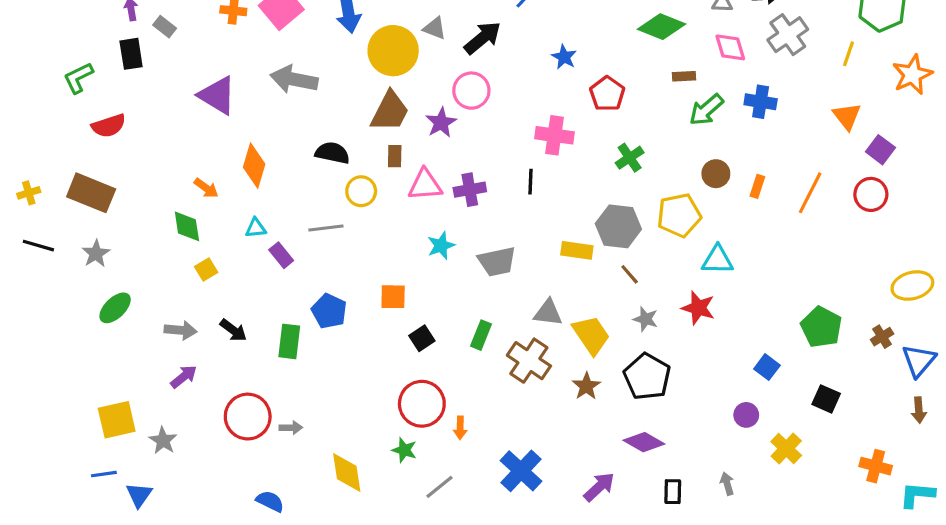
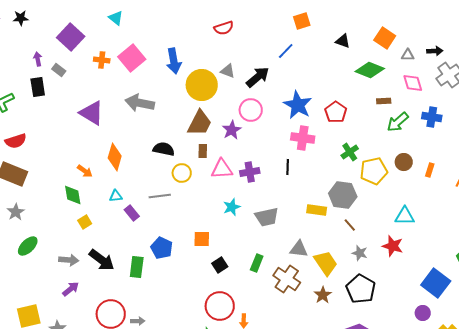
blue star: (564, 57) -> (298, 105), moved, size x1.8
red semicircle: (109, 126) -> (16, 141), moved
yellow pentagon: (679, 215) -> (374, 171), moved
black arrow: (233, 330) -> (102, 260), size x1.5
blue square: (767, 367) -> (436, 283), size x1.8

